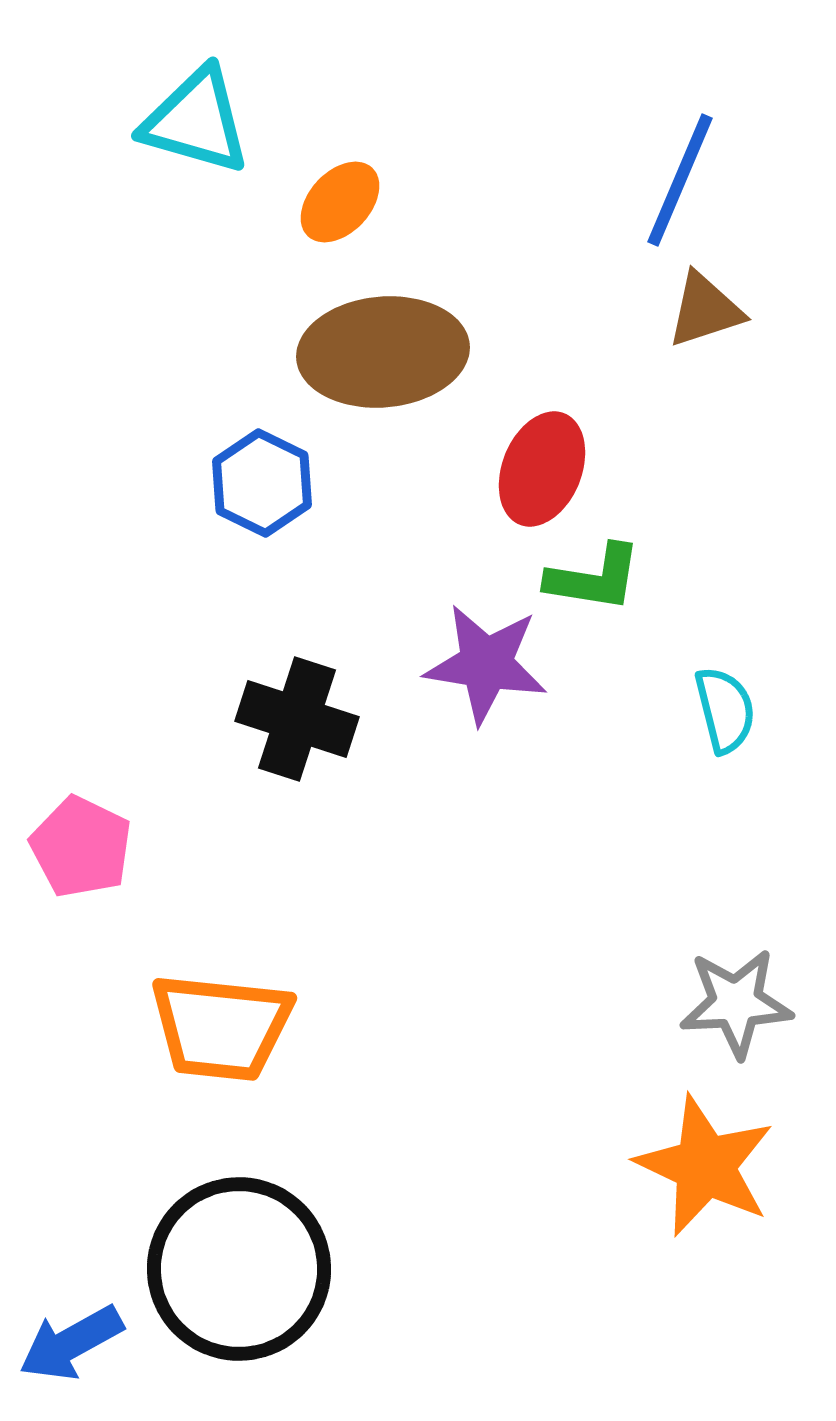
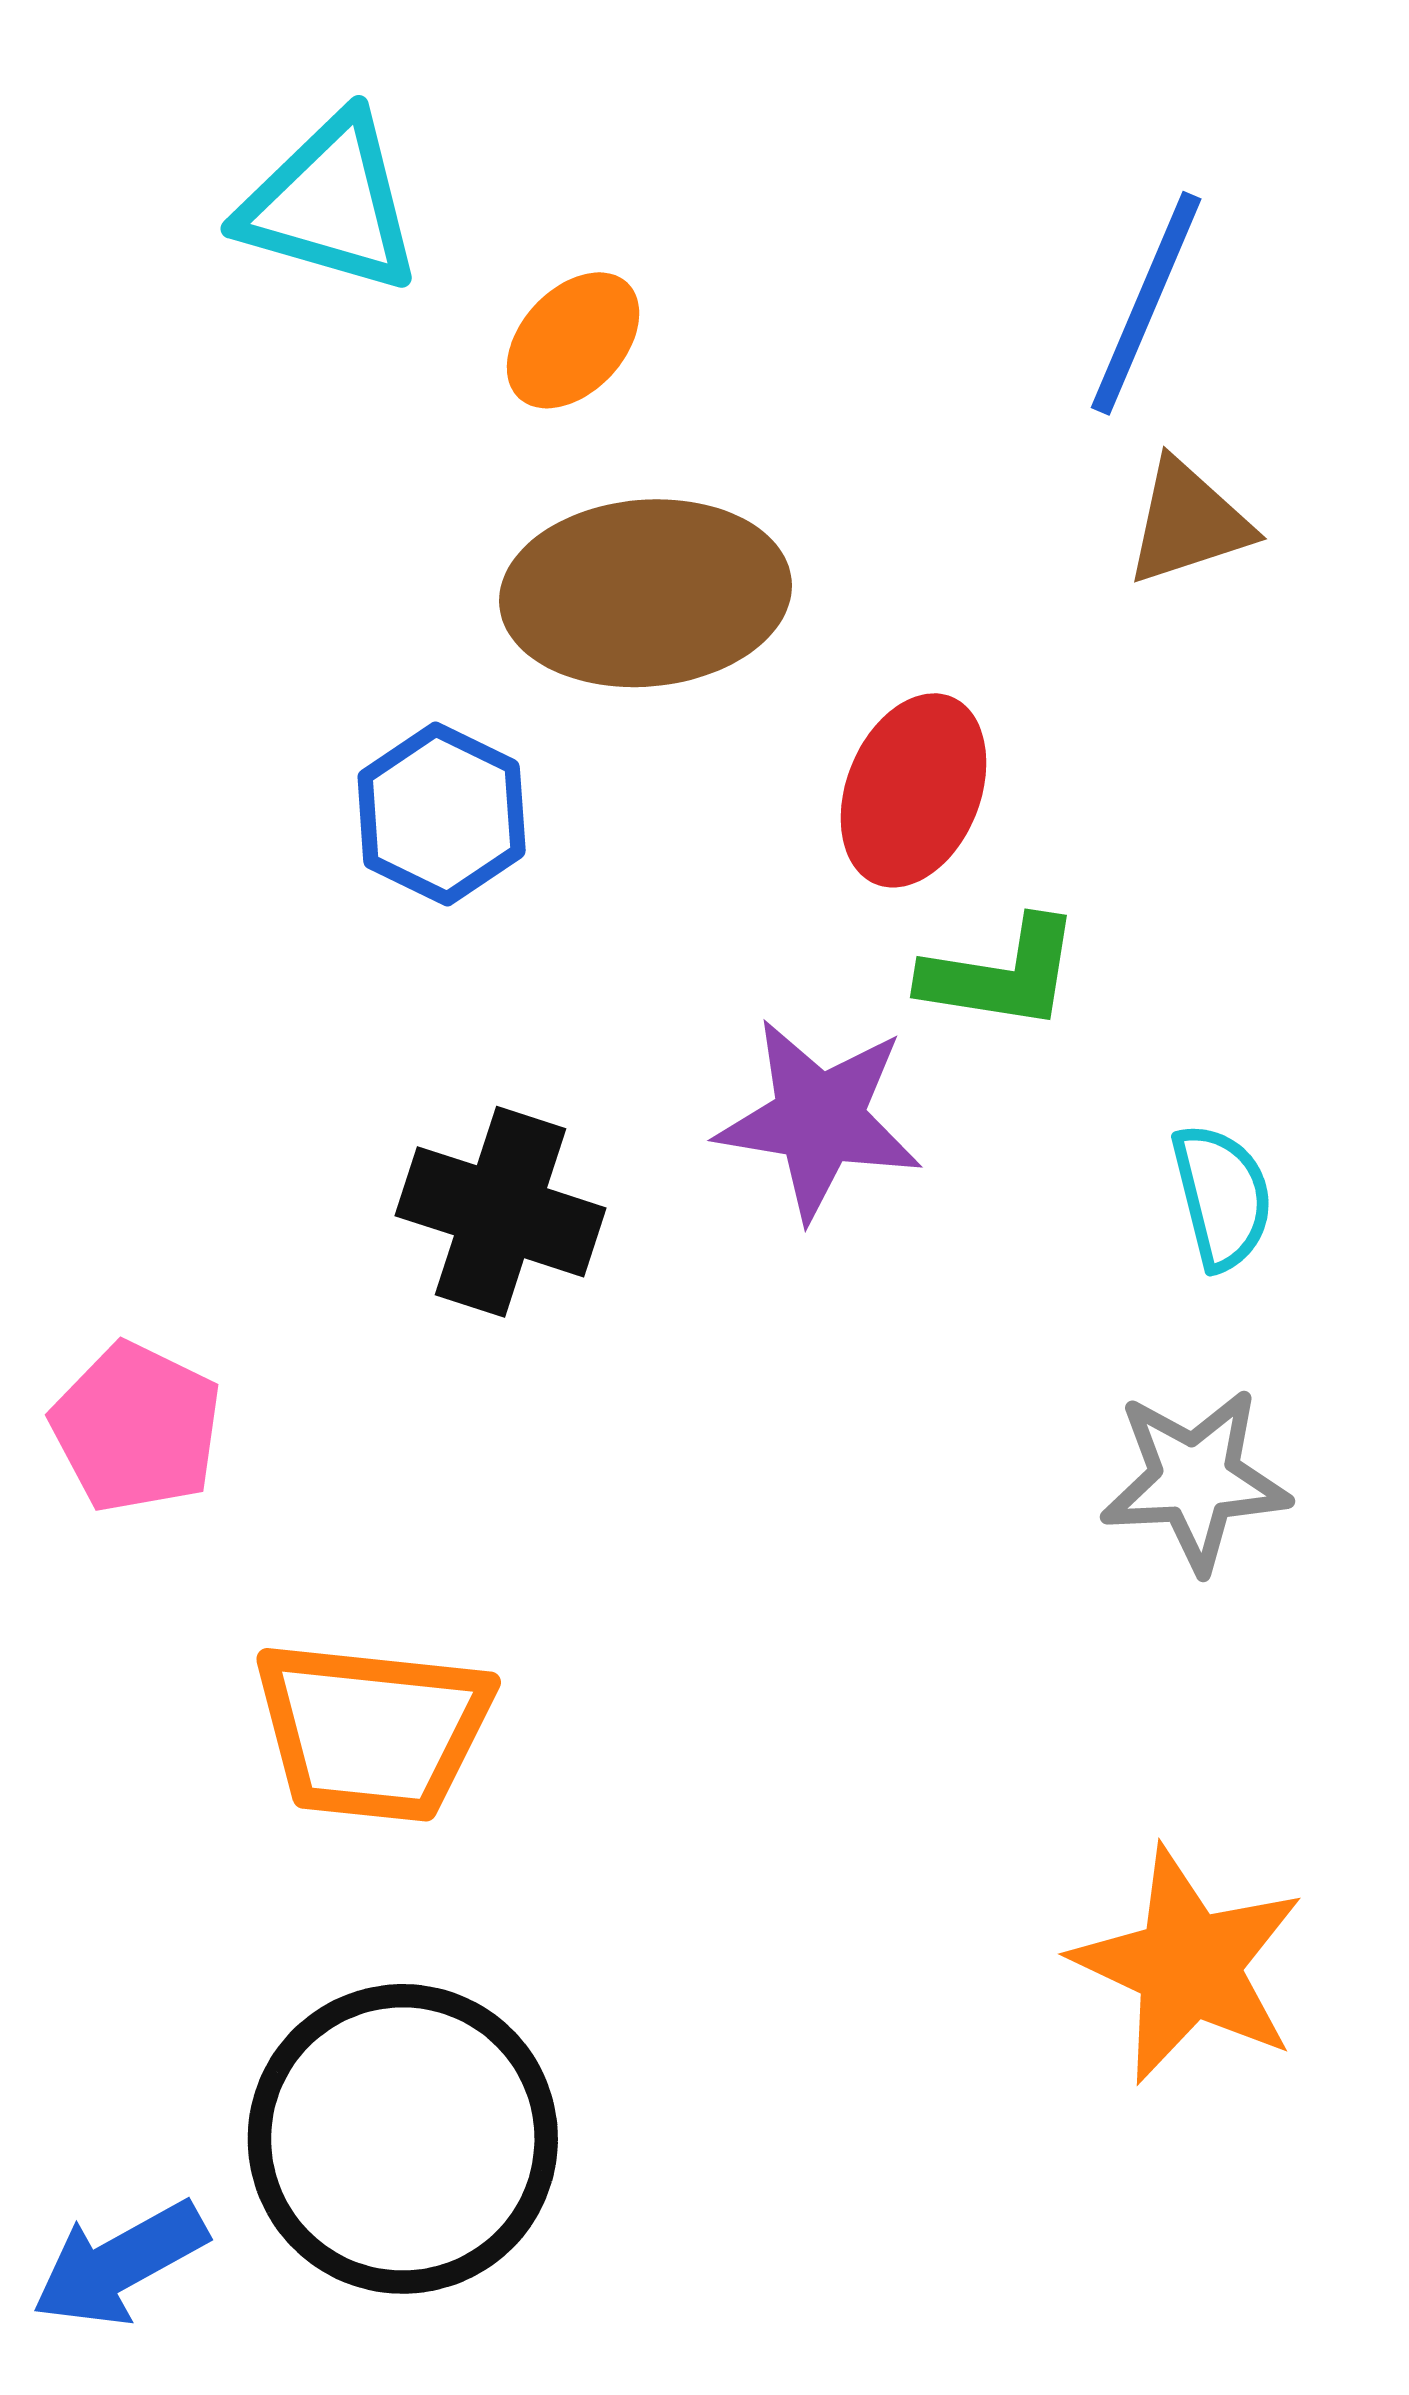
gray star: (736, 1003) -> (1195, 1480), moved

